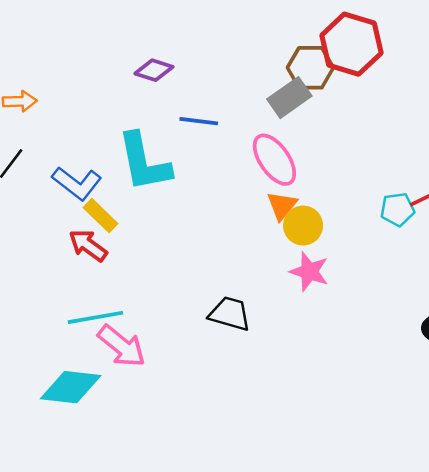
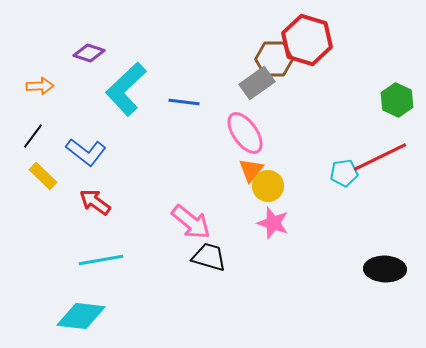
purple diamond: (154, 70) -> (89, 53), moved
cyan L-shape: (144, 162) -> (126, 89), moved, turned 58
yellow rectangle: (101, 216) -> (43, 176), moved
pink arrow: (122, 346) -> (191, 222), moved

